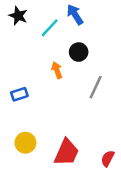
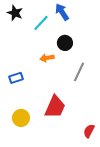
orange arrow: (57, 70) -> (47, 58), turned -80
red trapezoid: (67, 152) -> (55, 107), moved

